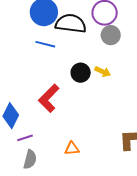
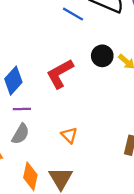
orange triangle: (72, 149) -> (69, 135), turned 35

